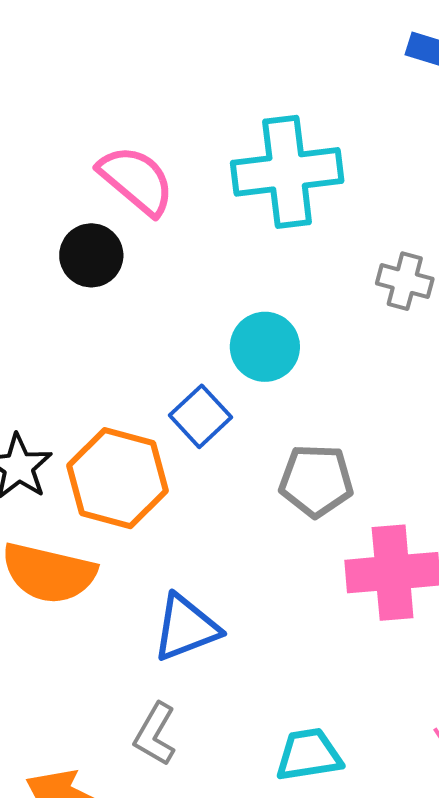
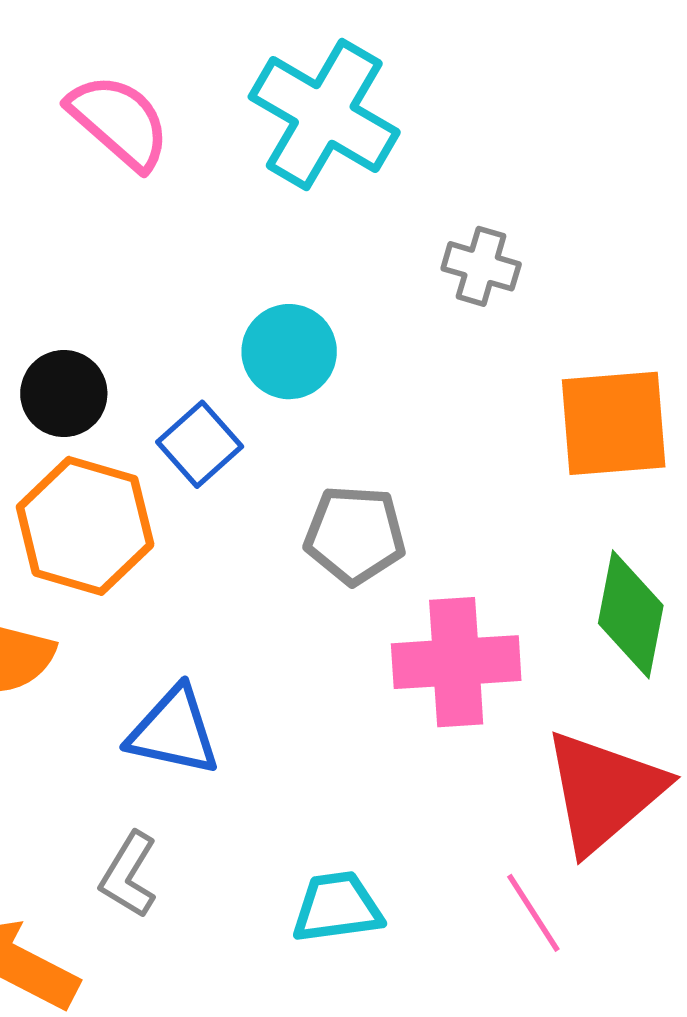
cyan cross: (287, 172) -> (324, 115), turned 36
black circle: (91, 255) -> (64, 393), moved
blue triangle: (186, 628) -> (174, 731), turned 32

